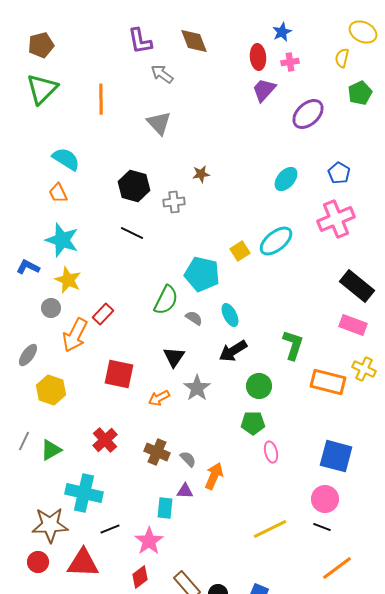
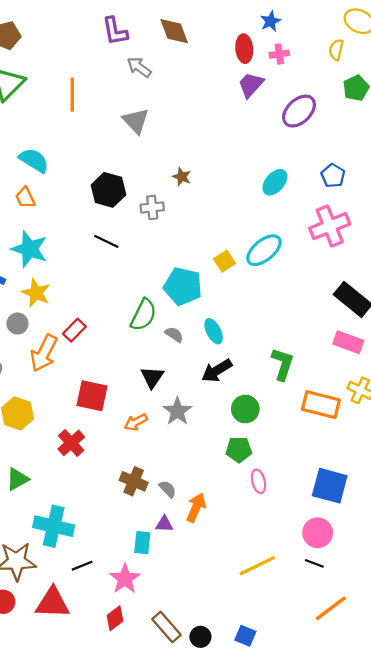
brown star: (201, 174) -> (182, 177), turned 30
red cross: (105, 440) -> (71, 443), moved

